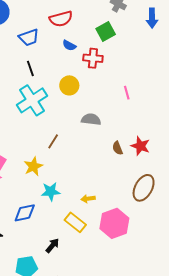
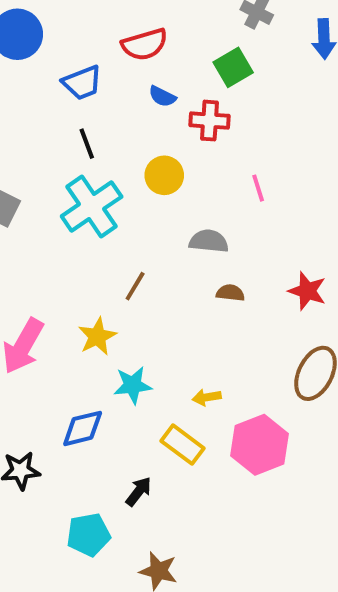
pink line: (127, 93) -> (258, 188), moved
brown semicircle: (118, 148) -> (230, 293), moved, turned 120

